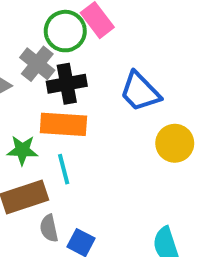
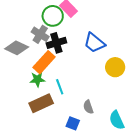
orange rectangle: (63, 124) -> (44, 62), moved, turned -45
gray semicircle: (49, 228) -> (88, 107), moved

